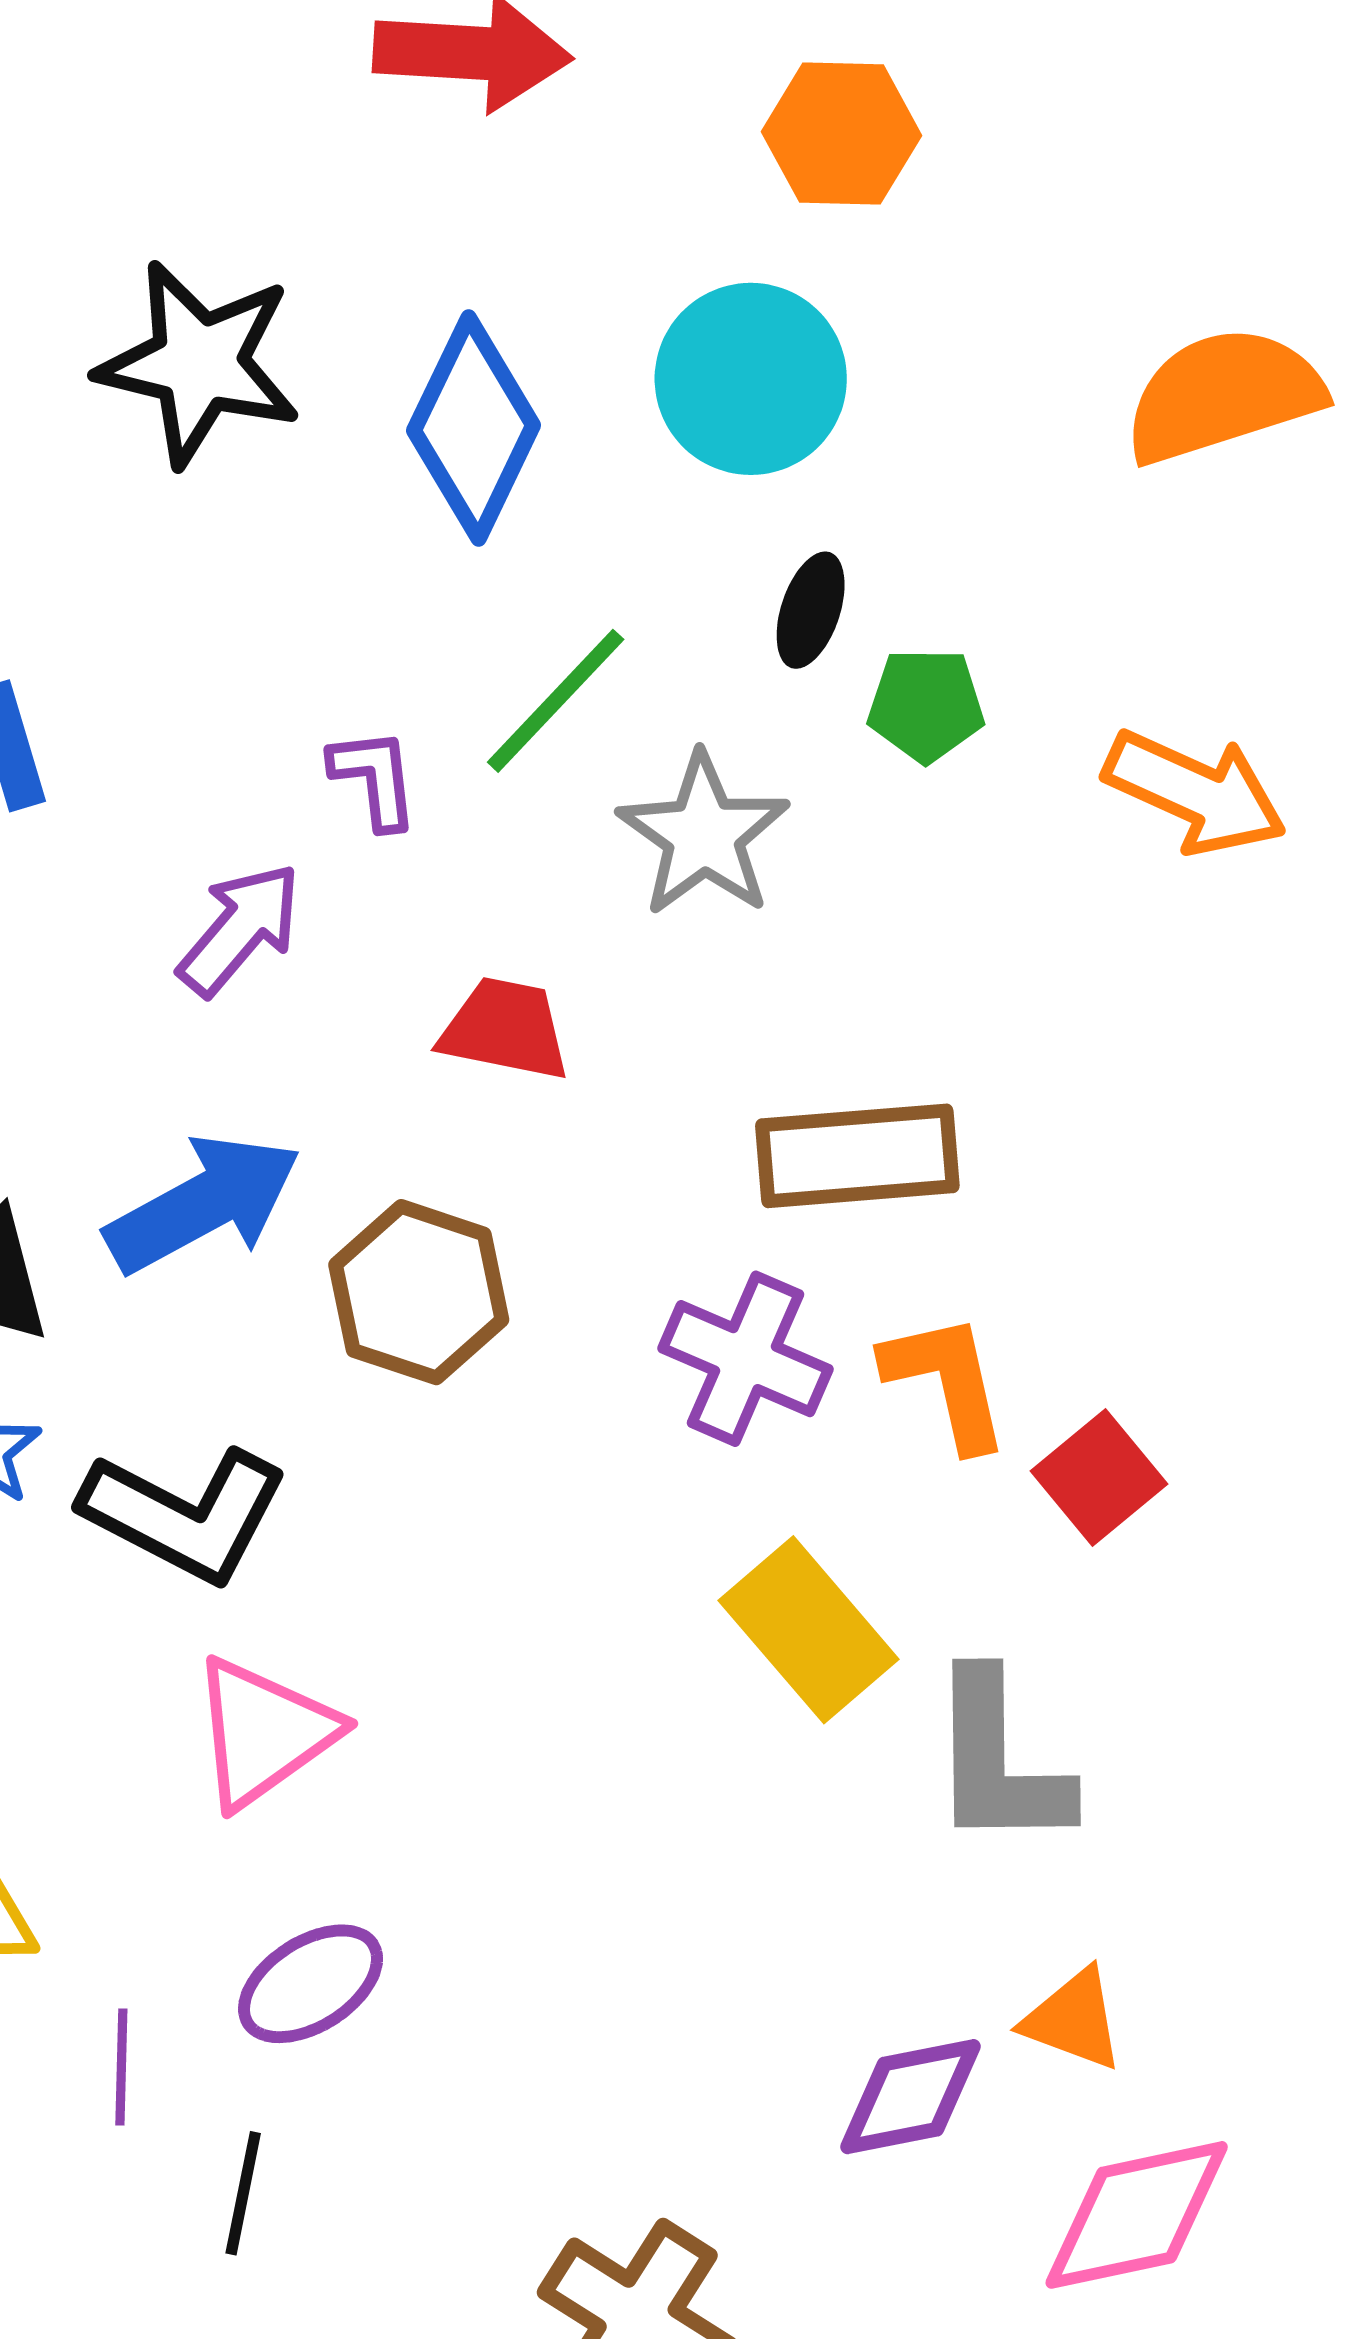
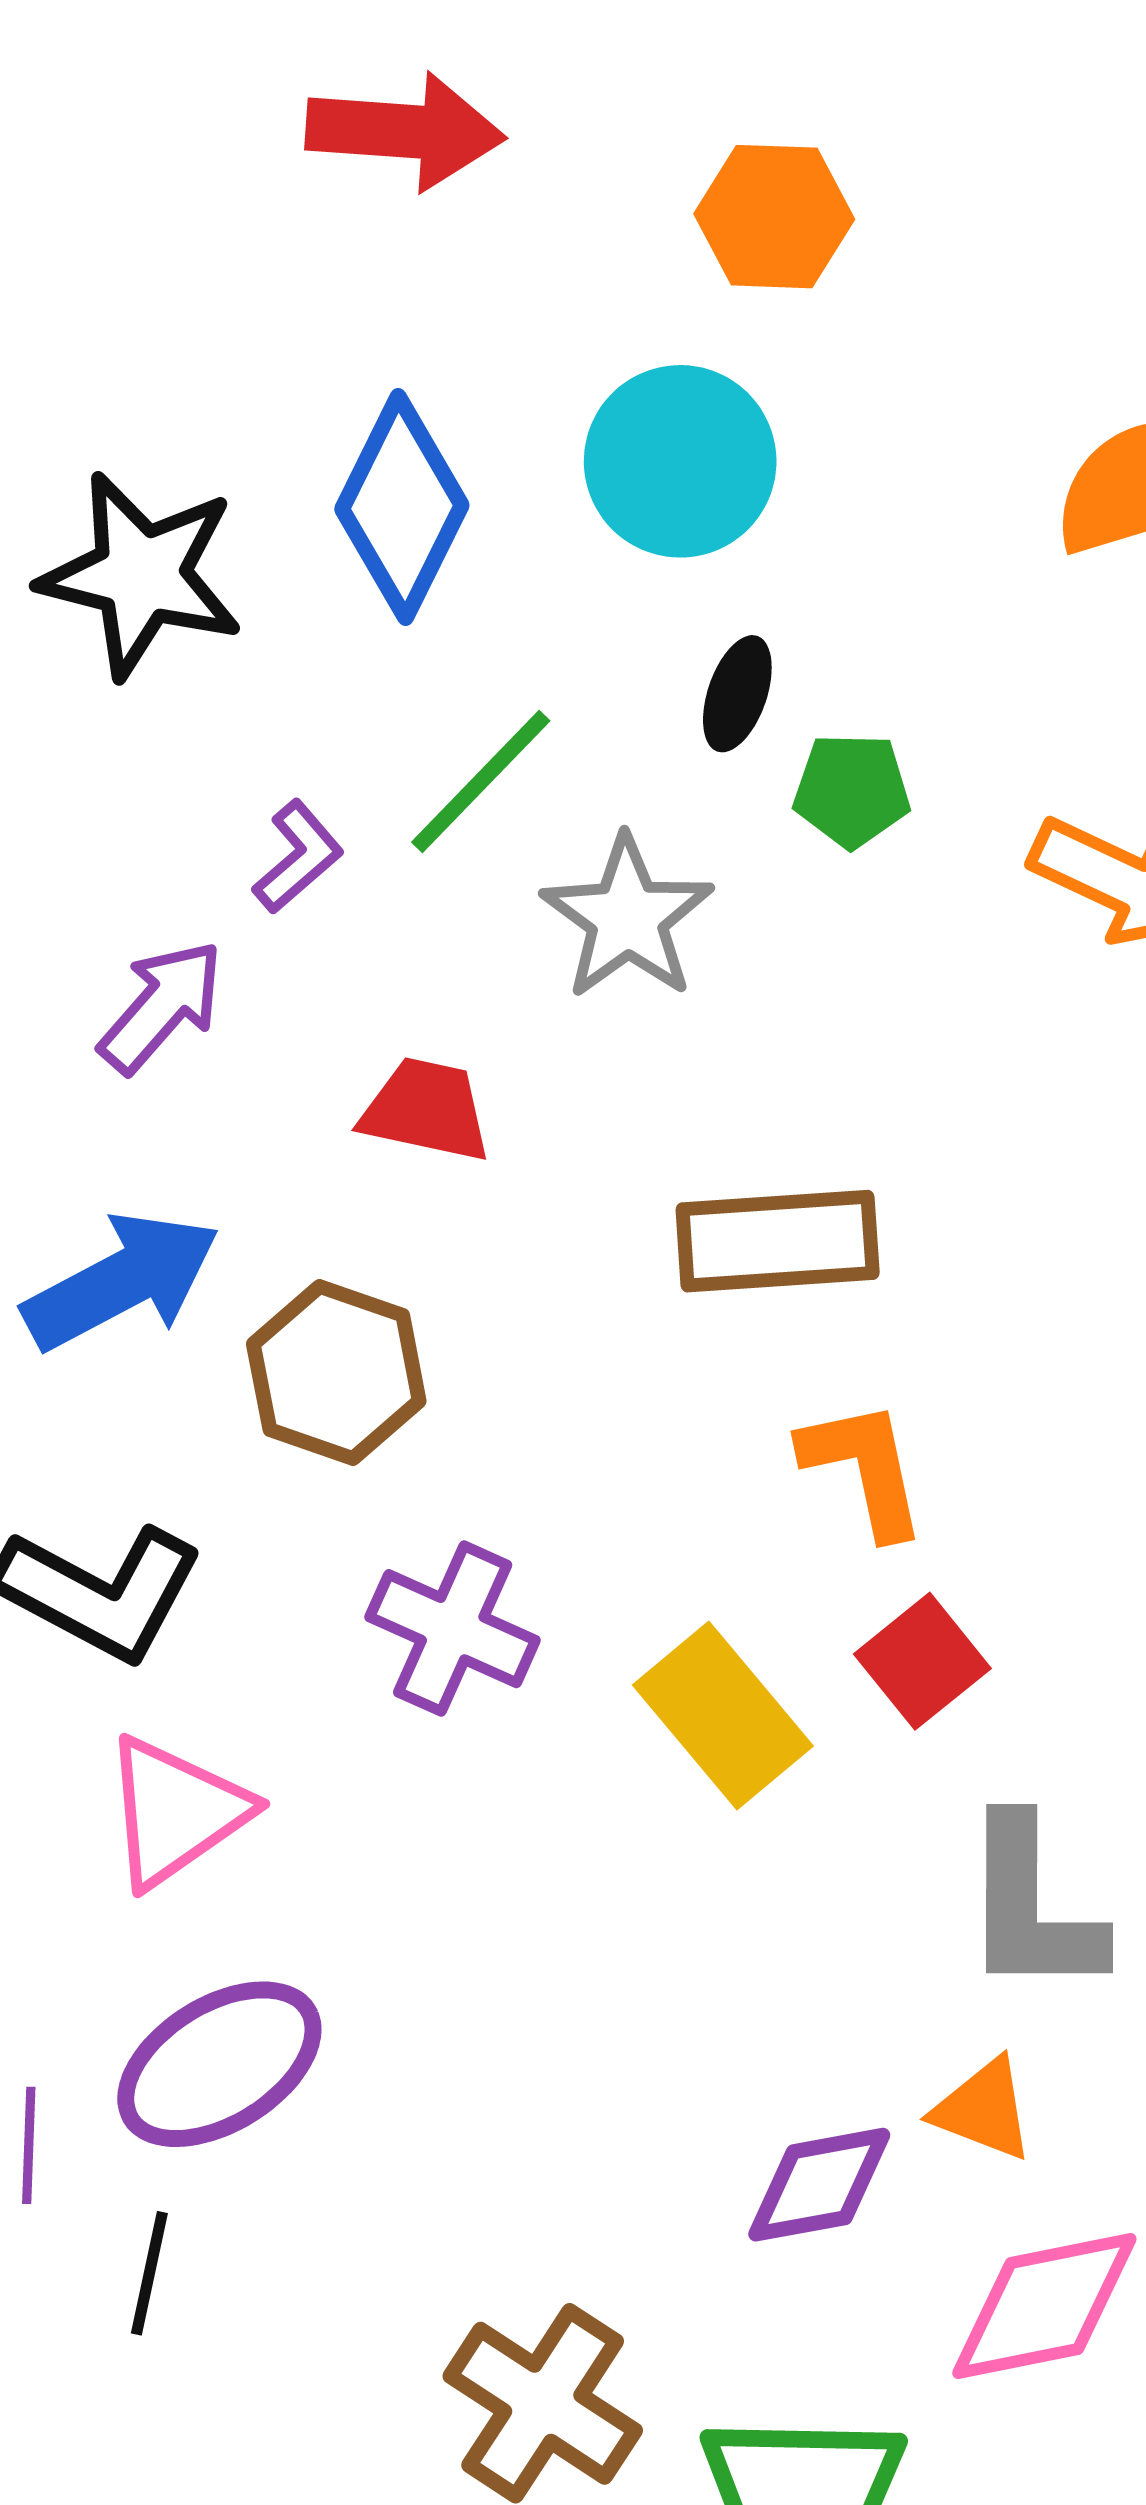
black star: (199, 363) -> (141, 575), moved
purple L-shape: (374, 778) -> (298, 857), turned 55
purple cross: (746, 1359) -> (453, 1629), moved
red square: (1099, 1478) -> (922, 1661), moved
gray L-shape: (998, 1761) -> (1031, 1907), moved
purple ellipse: (311, 1984) -> (219, 2064), size x1.4

